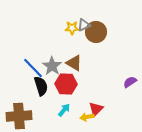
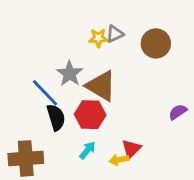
brown circle: (96, 32) -> (156, 43), moved
brown triangle: (74, 63) -> (101, 86), size x1.4
gray star: (52, 66) -> (70, 74), moved

